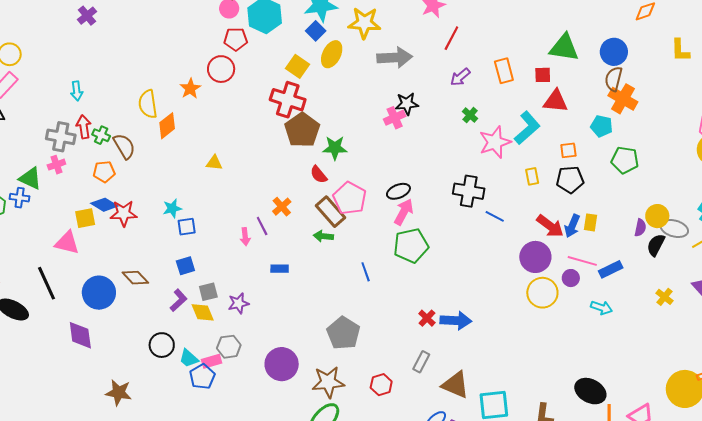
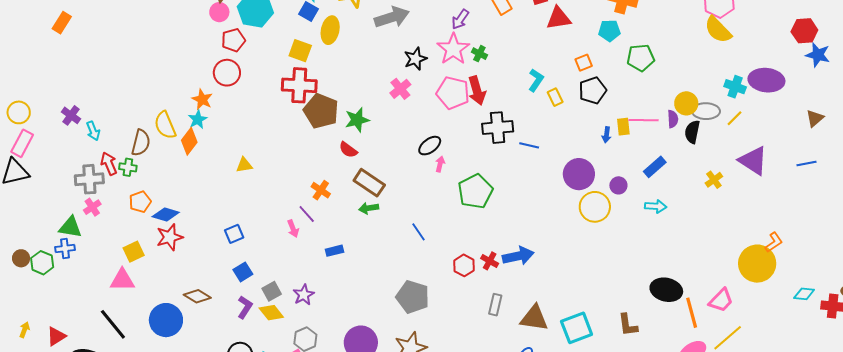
purple cross: (87, 16) -> (71, 115), moved
pink cross: (395, 118) -> (400, 89), moved
cyan L-shape: (527, 128) -> (536, 80), moved, size x0.7
pink star: (495, 142) -> (453, 49), moved
brown semicircle: (124, 146) -> (141, 143), moved, turned 60
pink pentagon: (350, 198) -> (453, 93), moved
blue diamond: (104, 205) -> (166, 214), moved
cyan star: (172, 208) -> (198, 119), moved
pink arrow: (404, 212) -> (440, 164), size x0.6
red arrow: (550, 226) -> (477, 91), moved, turned 52
blue arrow: (572, 226) -> (606, 135), size x0.7
green pentagon: (411, 246) -> (475, 191), moved
pink line: (582, 261) -> (644, 120), moved
yellow cross: (665, 297) -> (714, 180), turned 30
red hexagon: (381, 385) -> (464, 265), moved

